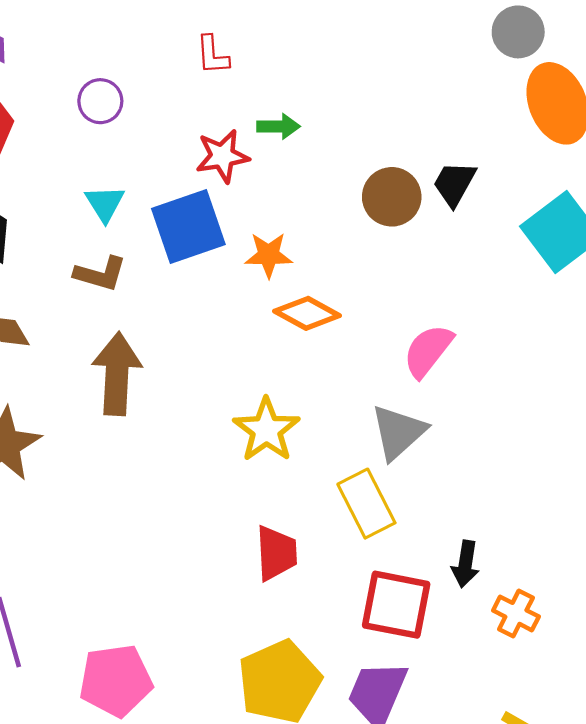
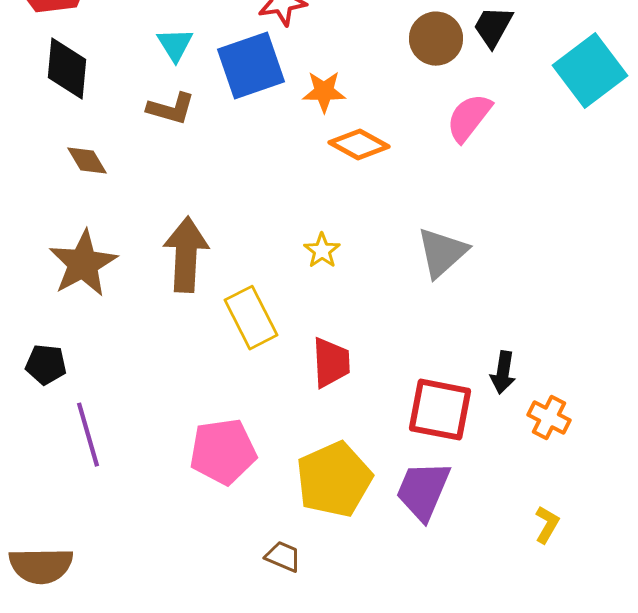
pink semicircle: (428, 351) -> (469, 118), moved
brown arrow: (117, 374) -> (186, 255), moved
yellow star: (266, 430) -> (322, 251), size x0.6
yellow rectangle: (366, 504) -> (251, 318), moved
pink pentagon: (116, 681) -> (223, 452), moved

